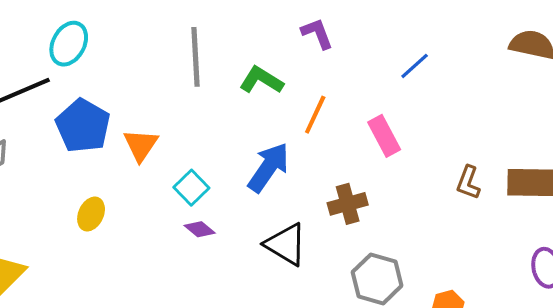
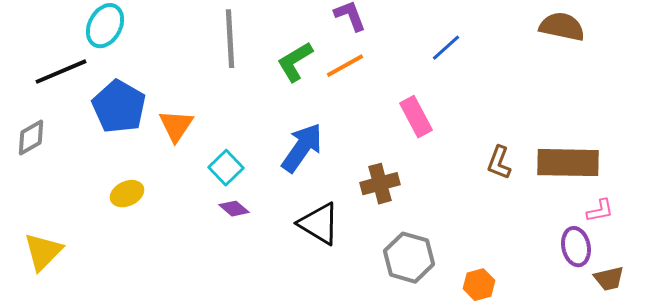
green L-shape: (261, 80) -> (295, 62), turned -63
orange line: (315, 115) -> (345, 66), moved, turned 36
yellow ellipse: (91, 214) -> (127, 194), turned 40

